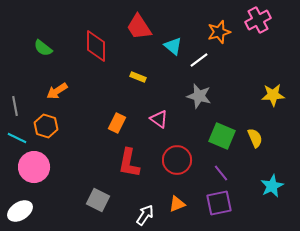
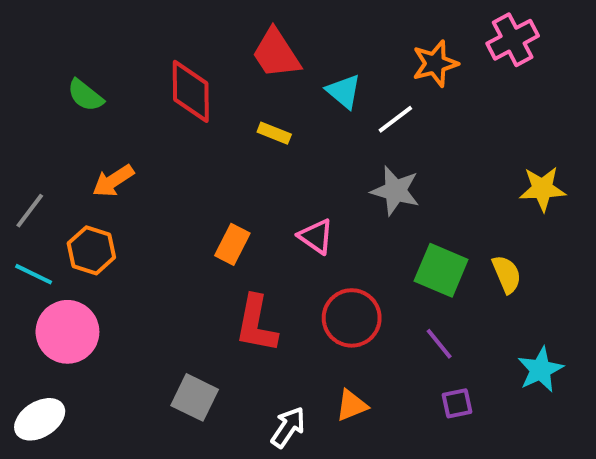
yellow rectangle: (138, 77) -> (274, 133), moved
gray line: (15, 106) -> (30, 211), turned 48
purple square: (219, 203) -> (457, 403), moved, size x0.6

